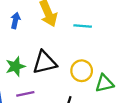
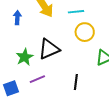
yellow circle: (82, 71) -> (85, 32), moved

